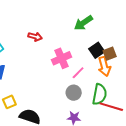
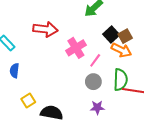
red arrow: (35, 37) -> (45, 29), size x1.6
orange arrow: (104, 66) -> (121, 50), turned -42

